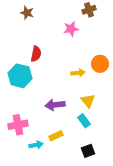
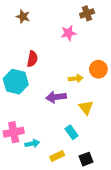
purple arrow: (55, 105) -> (56, 97), moved
cyan rectangle: (84, 121) -> (72, 132), moved
yellow rectangle: (56, 136) -> (57, 156), moved
cyan arrow: (36, 145) -> (32, 144), moved

